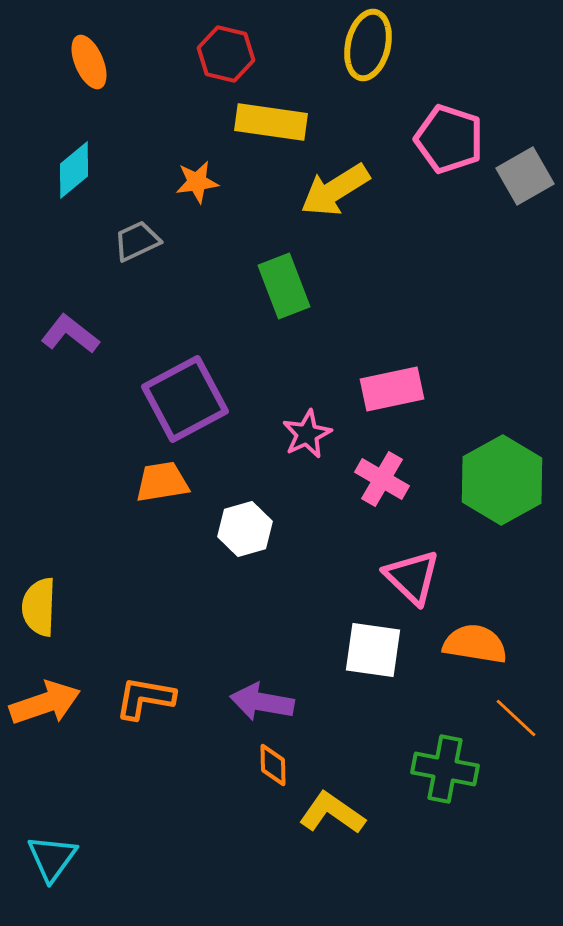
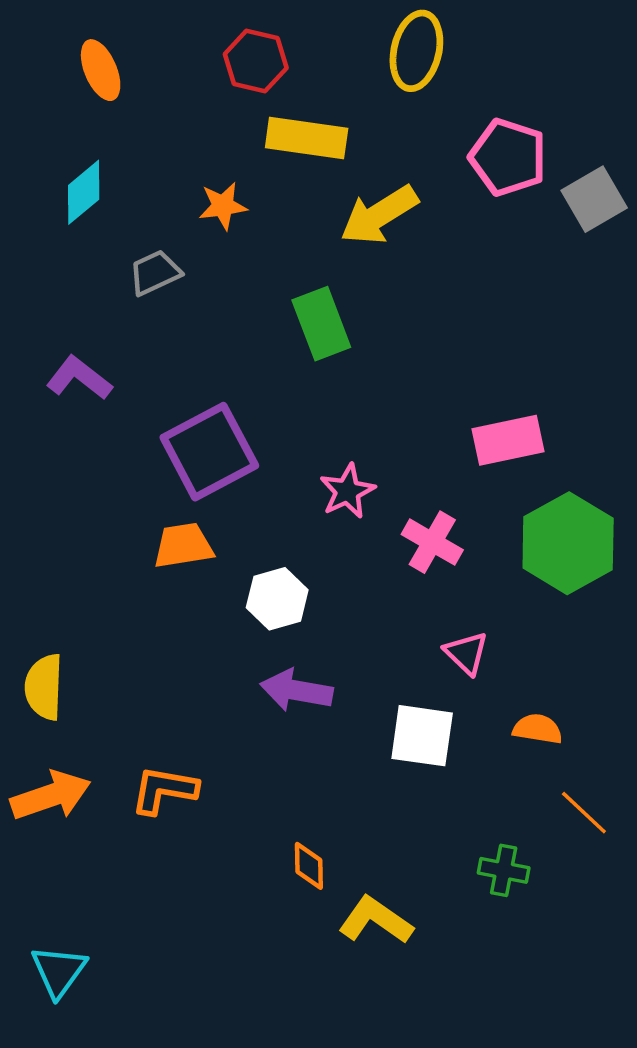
pink rectangle: (392, 389) -> (508, 440), moved
pink triangle: (412, 577) -> (466, 653), size x0.7
orange semicircle: (475, 644) -> (538, 729), size x0.7
purple arrow: (262, 702) -> (296, 690), moved
green cross: (445, 769) -> (504, 870), size x0.7

